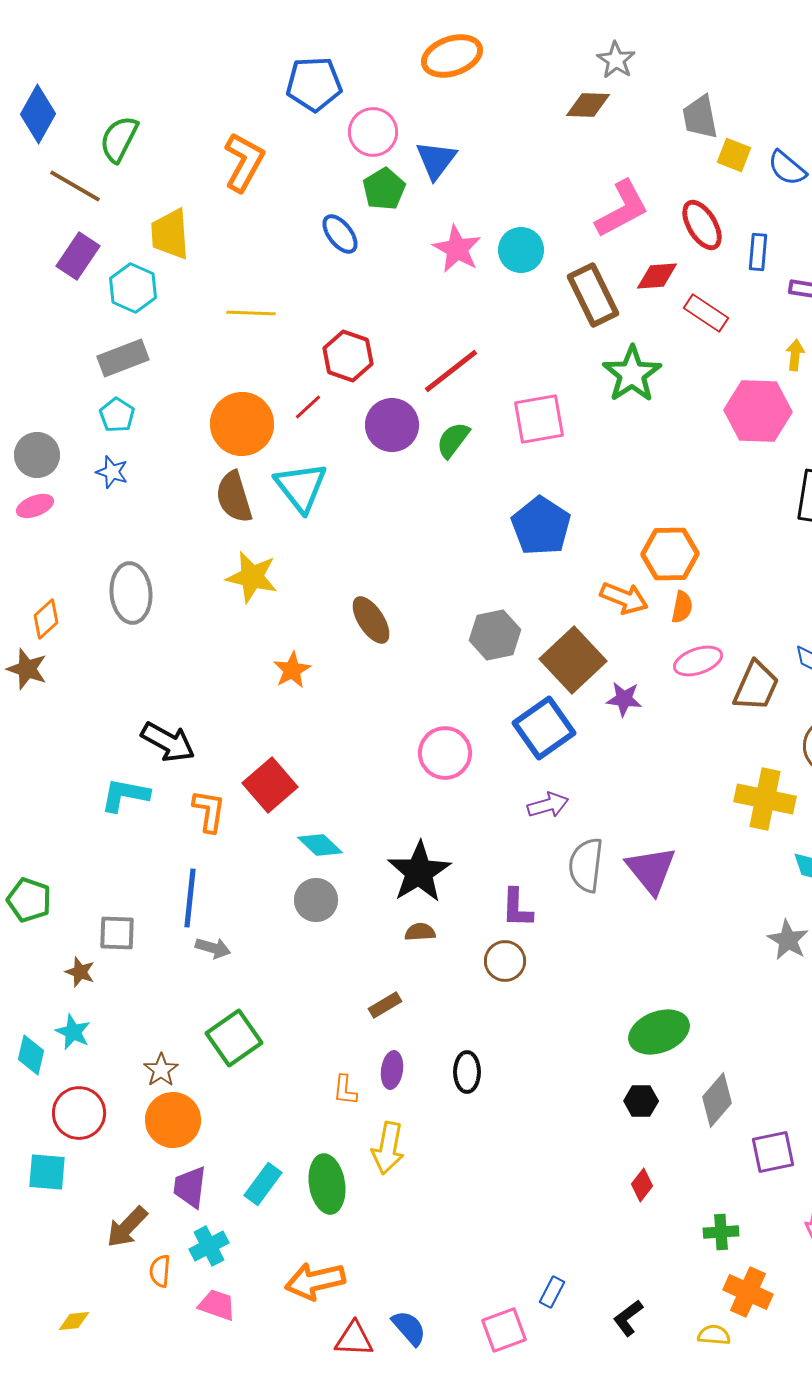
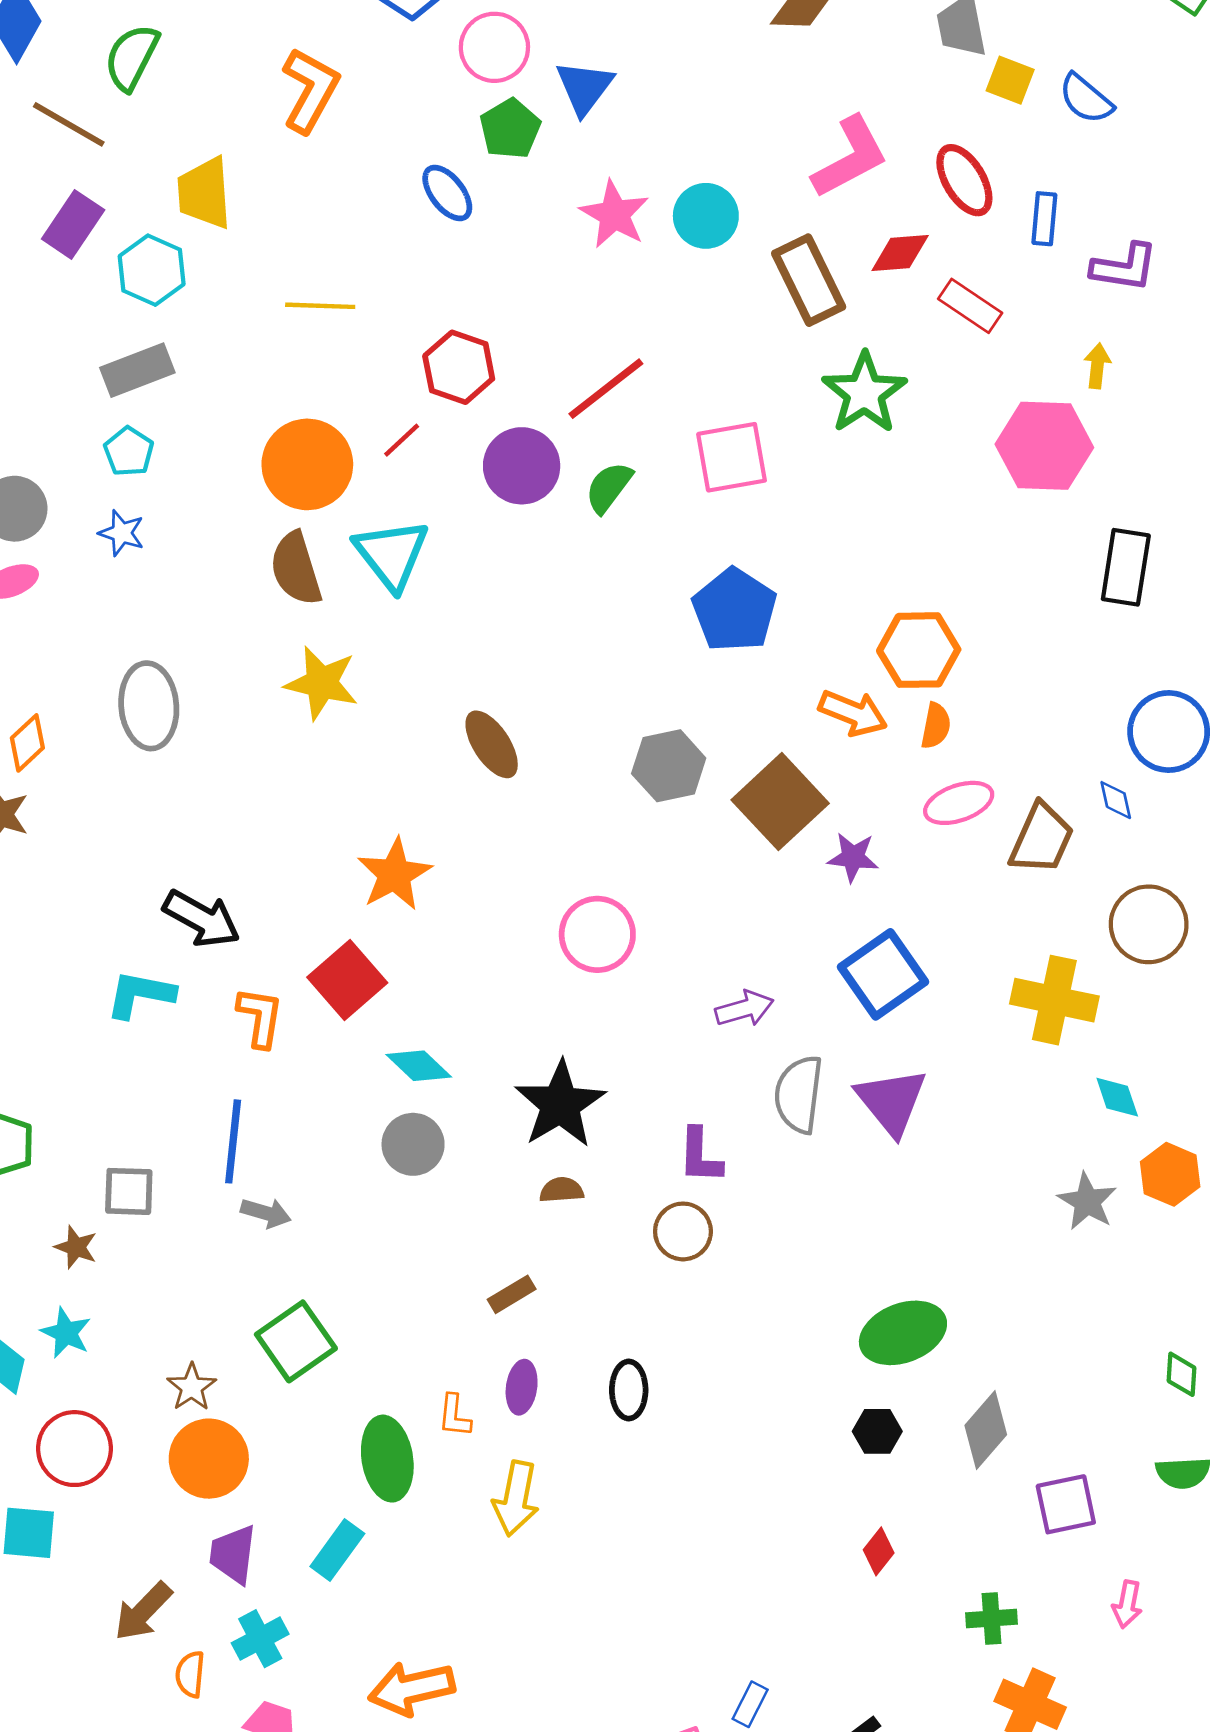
orange star: (292, 670) -> (394, 874), moved, size x1.4
blue square: (544, 728) -> (883, 974), moved
green ellipse: (327, 1184) -> (387, 1459), moved

